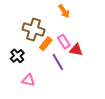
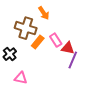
orange arrow: (64, 11) -> (44, 13), moved
purple line: (58, 62) -> (73, 60), moved, turned 54

